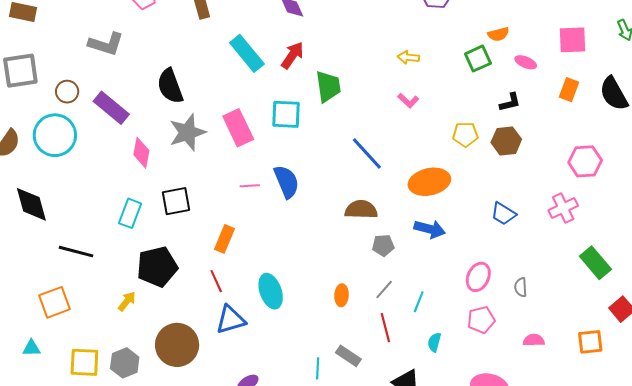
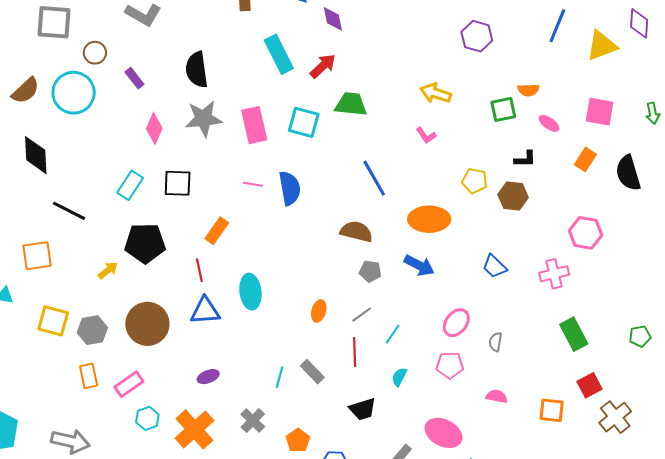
yellow arrow: (408, 57) -> (436, 93), size x1.4
green trapezoid: (328, 86) -> (351, 104), turned -88
purple rectangle: (111, 108) -> (134, 78), size x0.6

